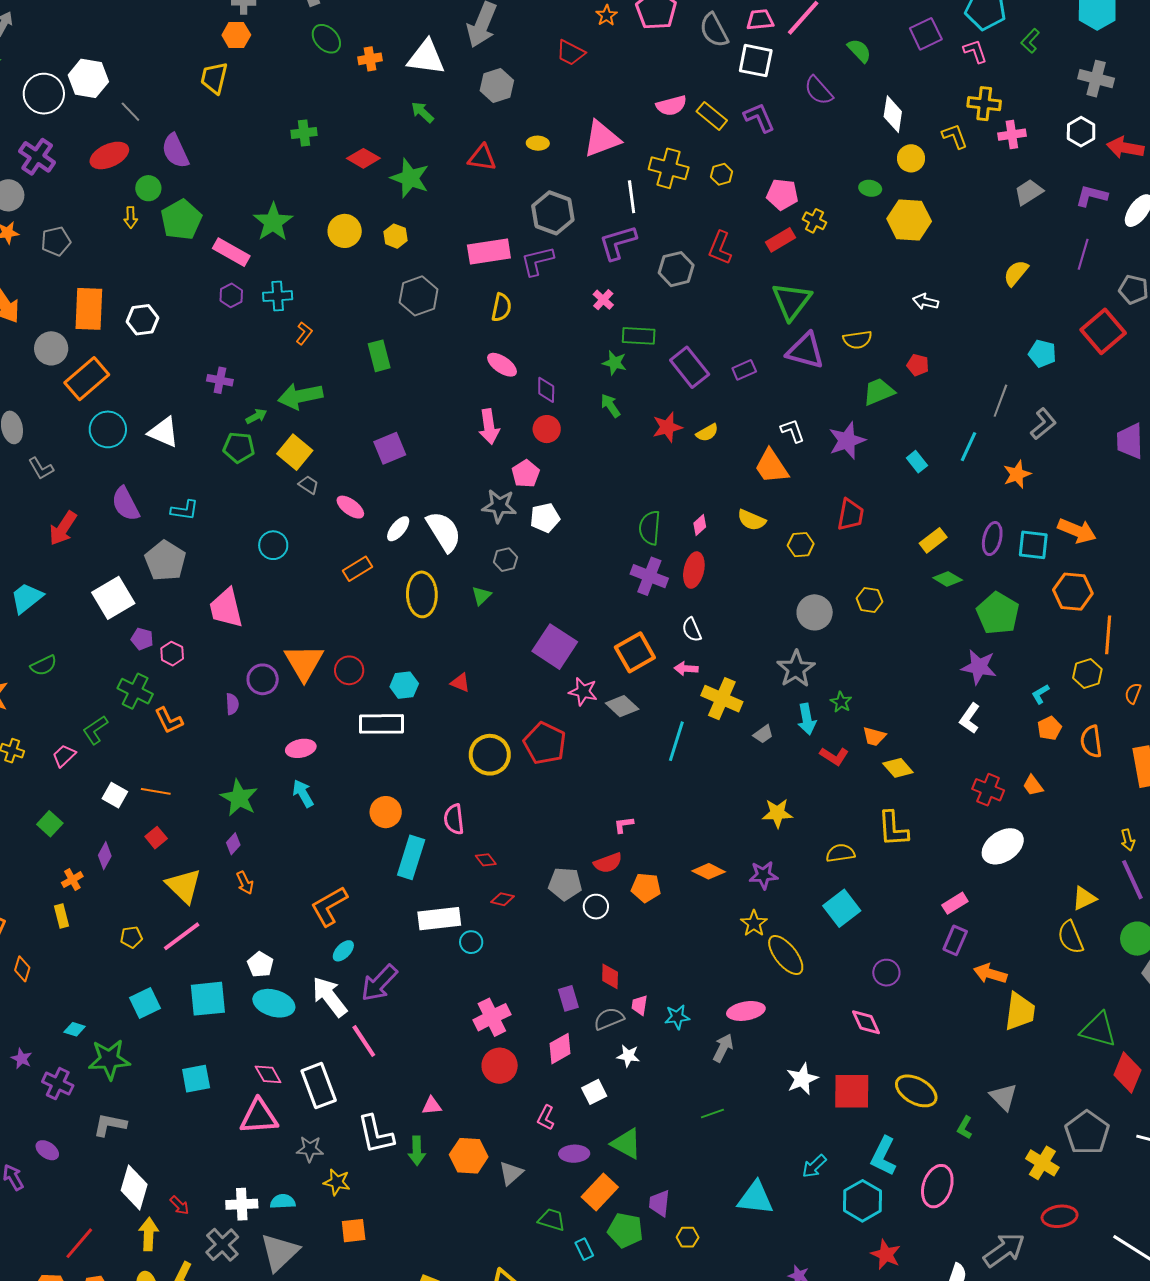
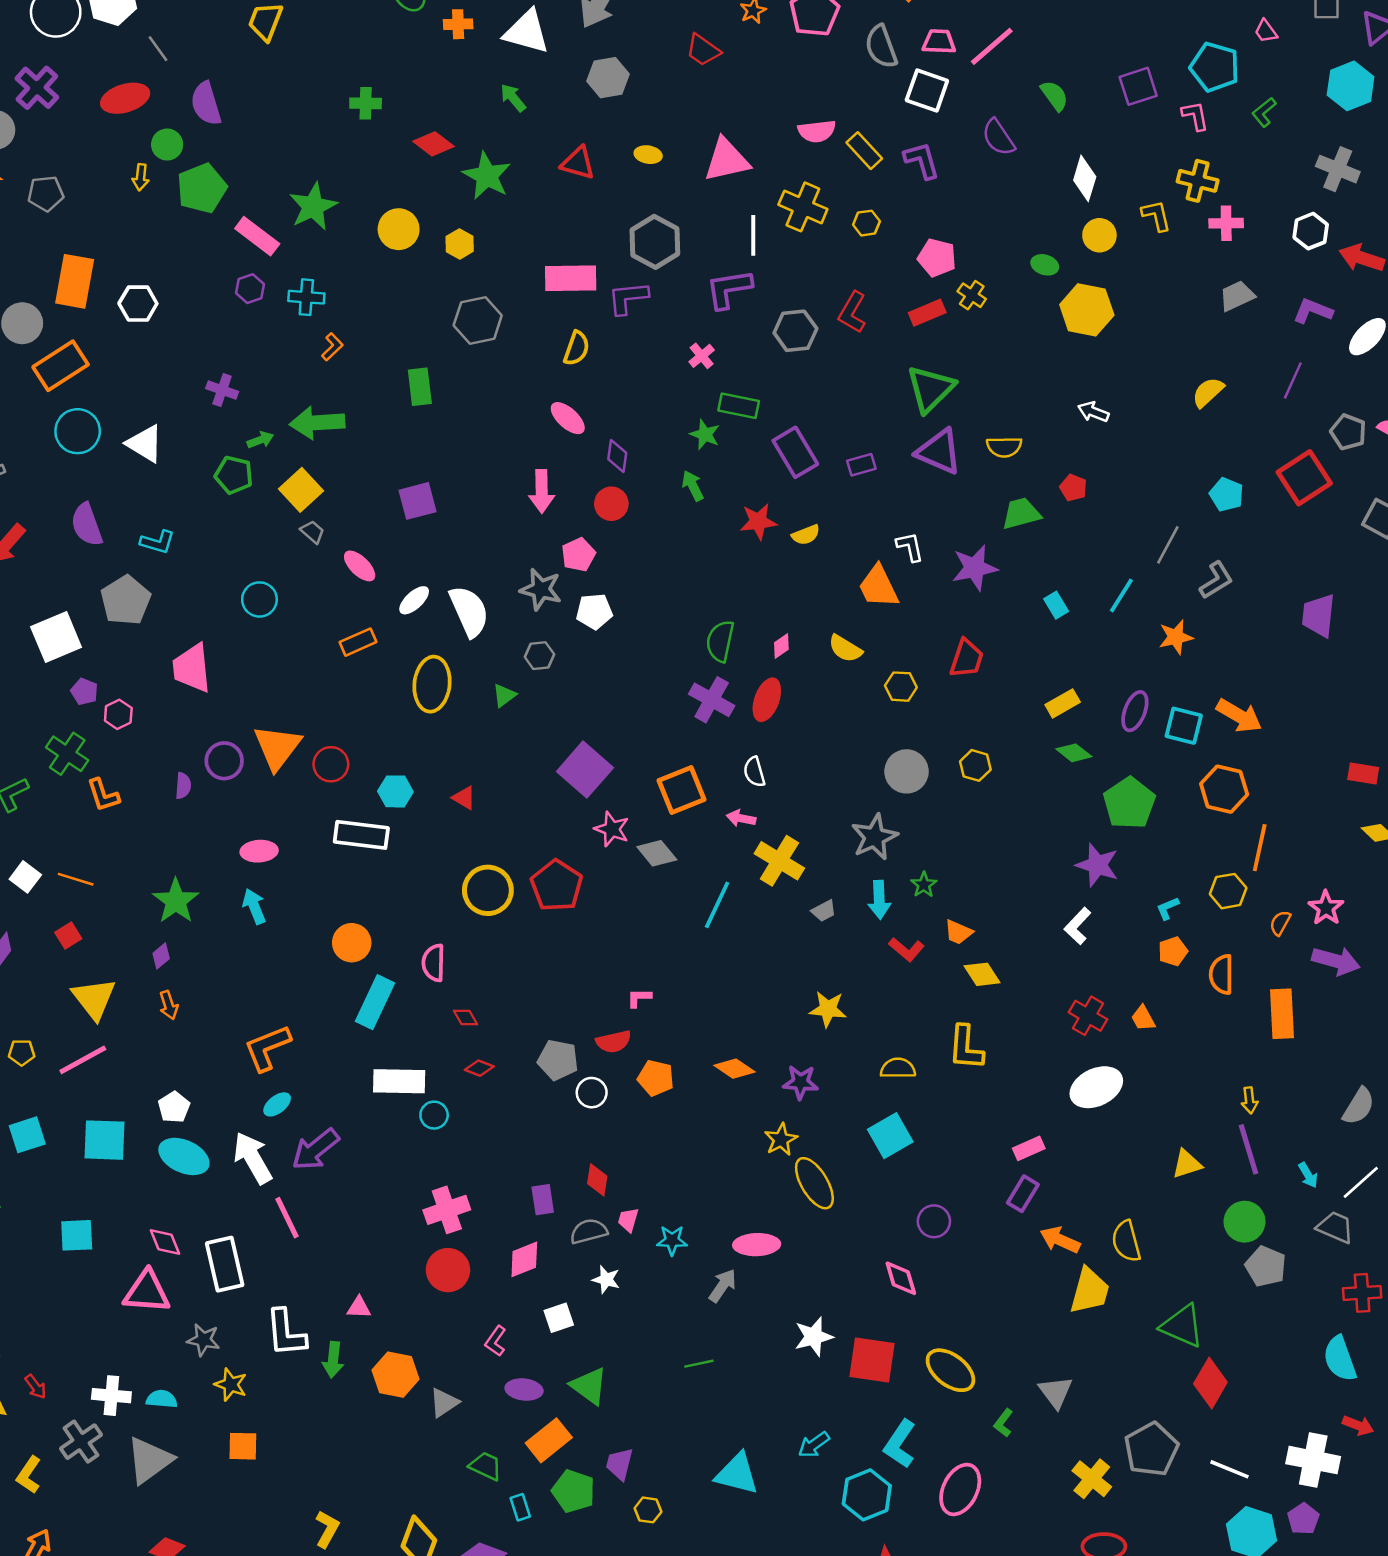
yellow semicircle: (1071, 937) -> (1126, 1241), moved

